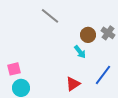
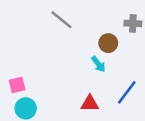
gray cross: (108, 33) -> (133, 23), moved, turned -32
red triangle: (73, 84) -> (90, 103), turned 35

